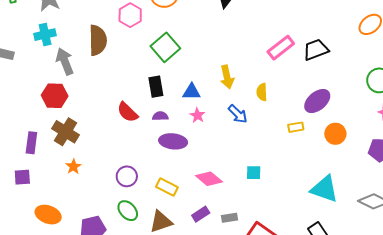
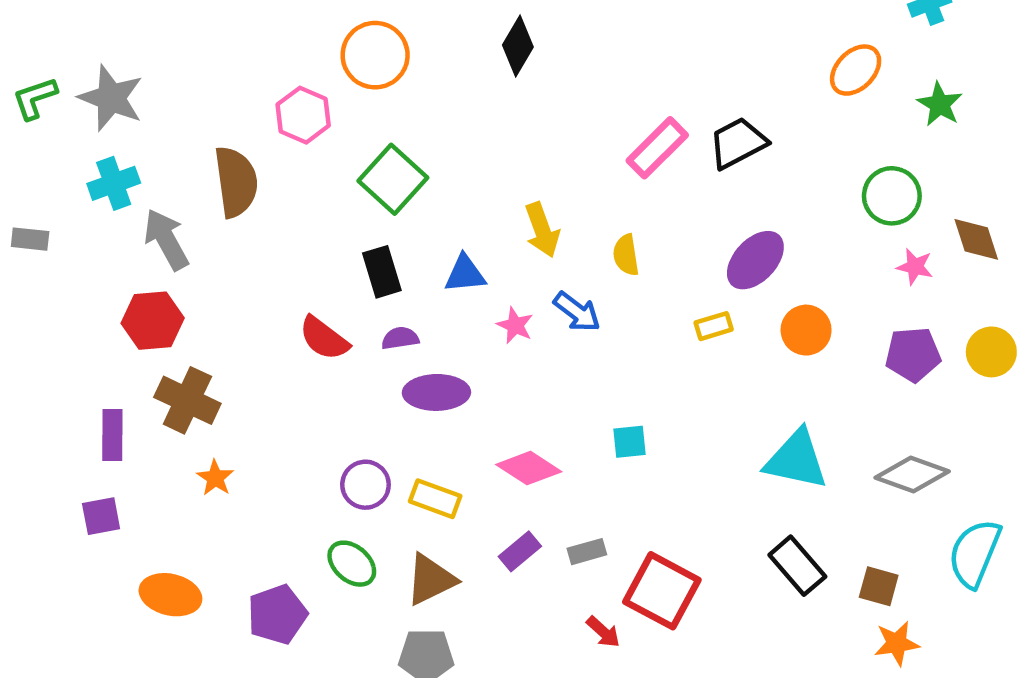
pink star: (197, 115) -> (515, 325), moved
purple circle: (127, 176) -> (365, 485), moved

